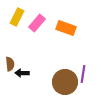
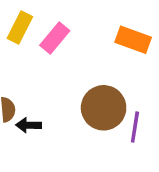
orange rectangle: (66, 28) -> (133, 40), moved
brown circle: (65, 82) -> (104, 108), moved

